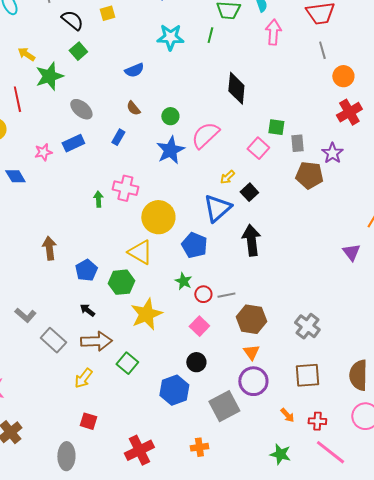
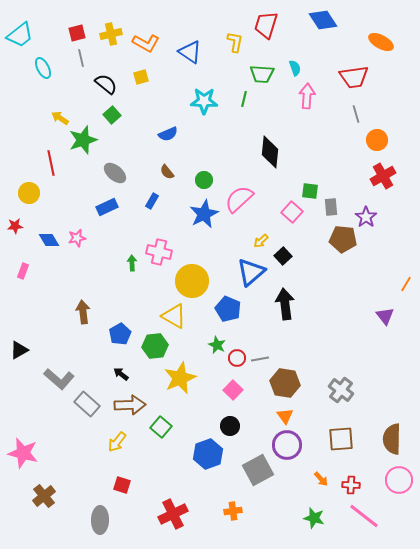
pink star: (43, 152) -> (77, 238), moved
gray L-shape: (25, 315) -> (59, 379), size x1.4

